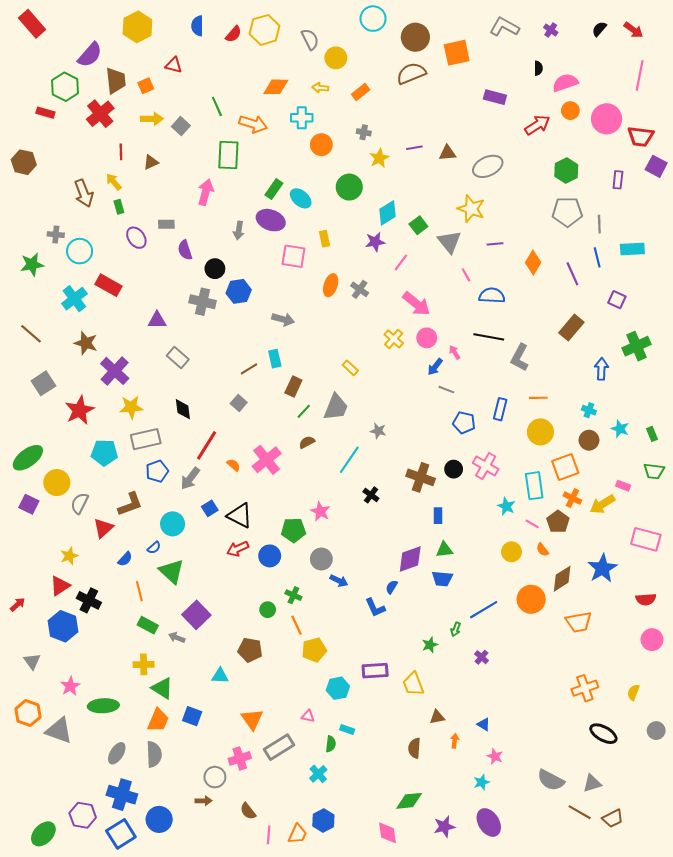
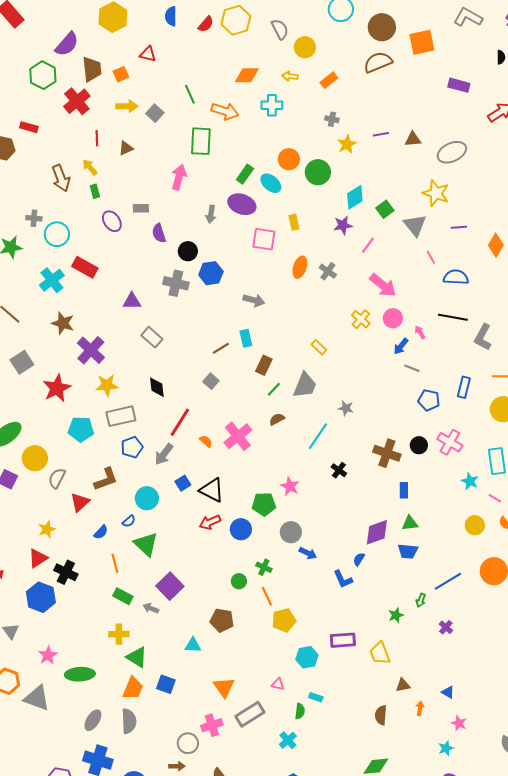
red rectangle: (45, 113) -> (29, 127), moved
orange circle: (321, 145) -> (289, 159), moved

